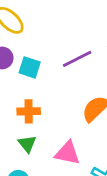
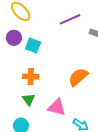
purple line: (77, 59) -> (70, 19), moved

